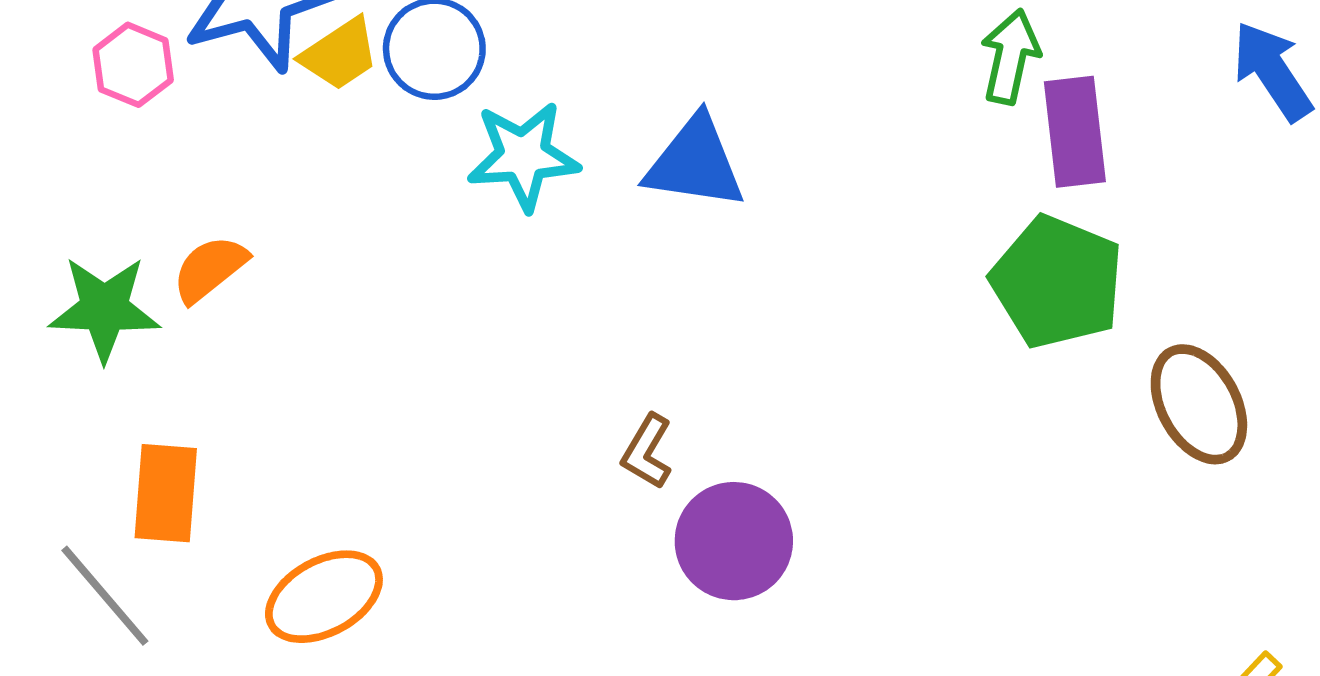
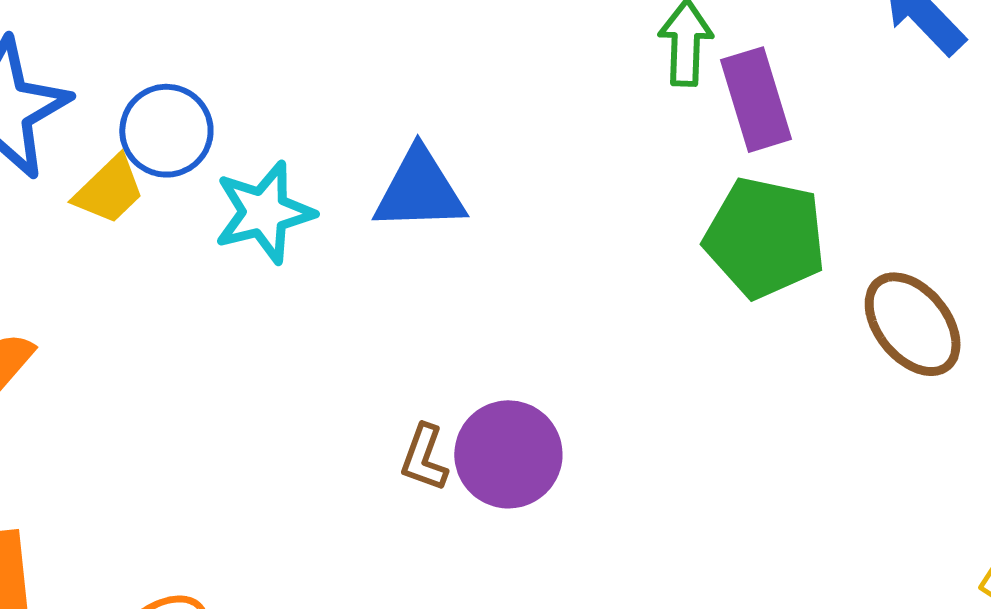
yellow trapezoid: (340, 54) -> (109, 190), moved
purple circle: (734, 541) -> (508, 454), moved

